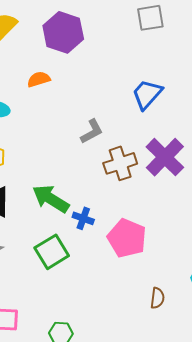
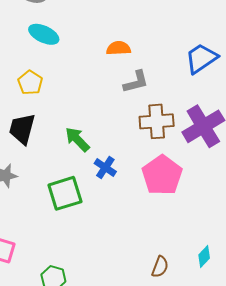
orange semicircle: (39, 79) -> (119, 48), moved
green arrow: (51, 199) -> (77, 139), size x0.7
pink pentagon: (127, 238) -> (162, 175), moved

